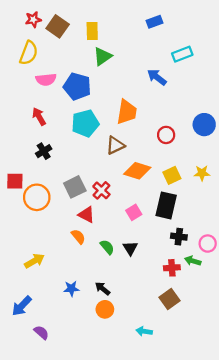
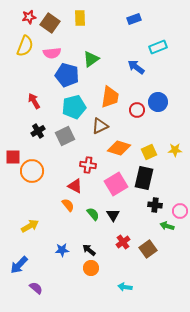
yellow rectangle: (92, 31) -> (80, 18), moved
green triangle: (103, 56) -> (91, 59), moved
pink semicircle: (46, 80) -> (52, 53), moved
blue circle: (204, 125) -> (158, 102), moved
red circle: (166, 135) -> (137, 110), moved
gray square: (75, 187) -> (65, 136), moved
red cross: (101, 190) -> (88, 165), turned -35
pink square: (134, 212) -> (116, 184), size x1.6
red cross: (172, 268) -> (123, 242), moved, turned -32
brown square: (170, 299) -> (148, 249), moved

